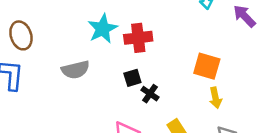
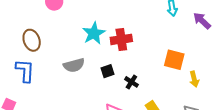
black square: (132, 78) -> (108, 71), moved
yellow arrow: (215, 98) -> (194, 79), moved

